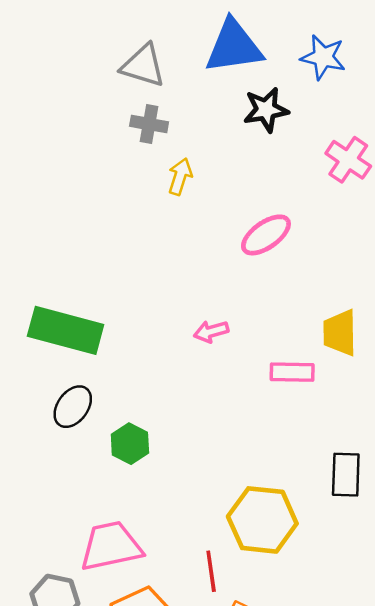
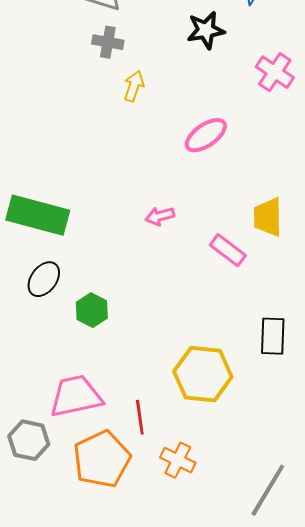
pink rectangle: (292, 372) -> (228, 250), turned 36
red line: (211, 571) -> (140, 417), moved

